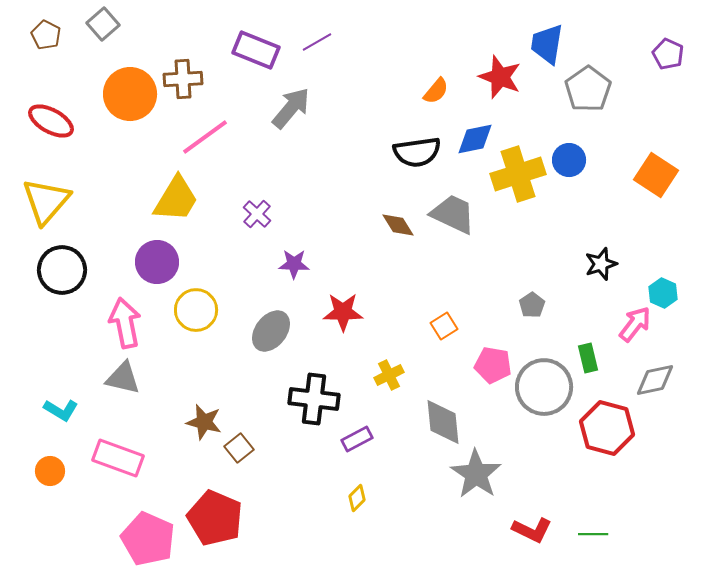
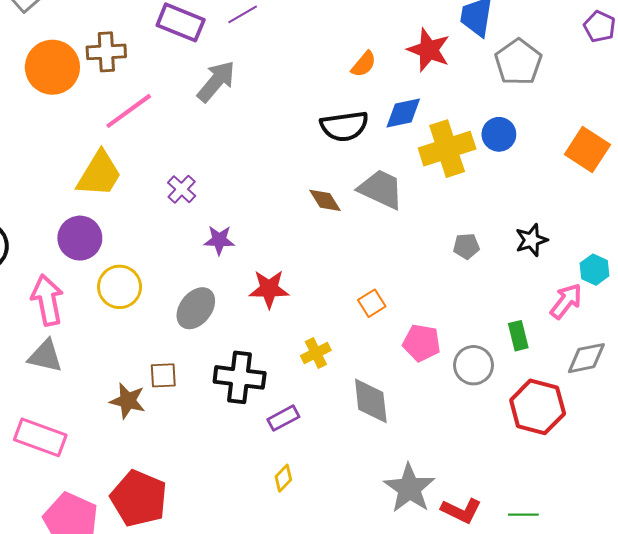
gray pentagon: (532, 305) -> (466, 246), moved, turned 30
gray circle: (544, 387) -> (473, 365), size x0.7
brown square: (239, 448) -> (163, 375), moved, turned 36
gray star: (476, 474) -> (409, 488), moved

